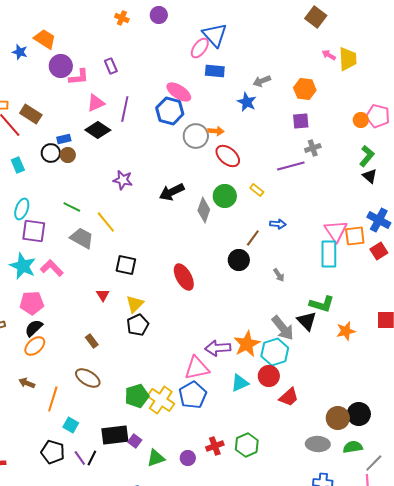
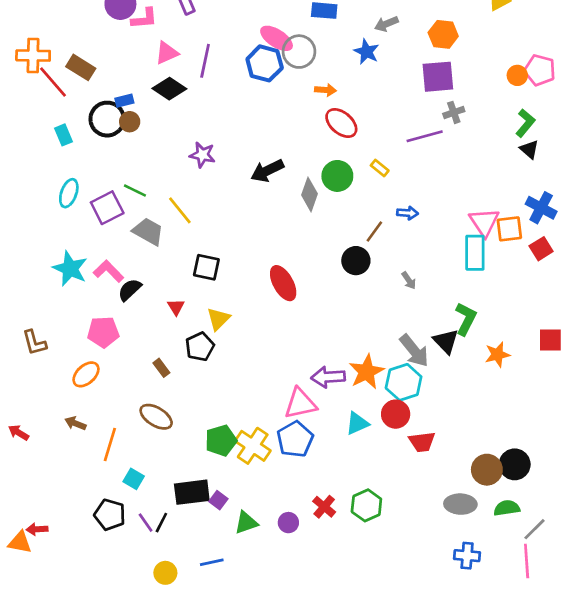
purple square: (301, 121) -> (438, 77), size x1.5
gray circle: (196, 136) -> (299, 52), moved
black circle: (51, 153) -> (107, 119), size x1.4
purple square: (34, 231) -> (107, 208), moved, turned -35
pink pentagon: (32, 303) -> (103, 332), moved
green L-shape: (322, 304) -> (466, 319), turned -80
black pentagon: (138, 325) -> (200, 347), moved
black semicircle: (34, 328) -> (130, 290), moved
red trapezoid: (289, 397) -> (422, 442), turned 35
red cross: (215, 446) -> (324, 507), turned -30

